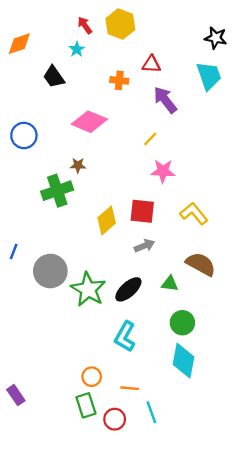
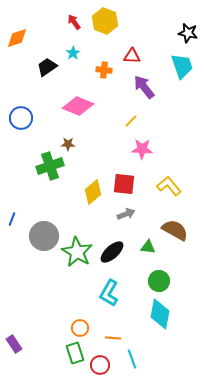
cyan star: (77, 49) -> (73, 53), moved
black trapezoid: (54, 77) -> (47, 67), turned 90

